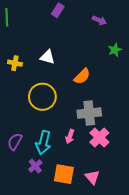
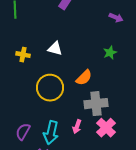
purple arrow: (99, 20) -> (116, 18), moved
green star: (115, 50) -> (110, 53), moved
orange semicircle: (82, 76) -> (84, 78), moved

